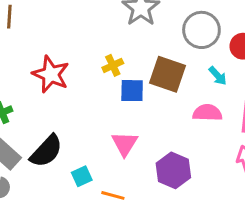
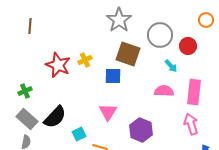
yellow cross: (113, 65) -> (85, 60), moved
brown square: (167, 74) -> (128, 54), moved

